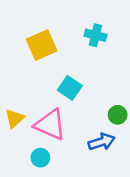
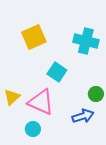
cyan cross: (96, 35) -> (86, 41), moved, size x1.4

